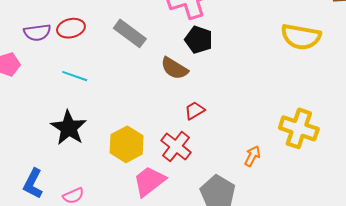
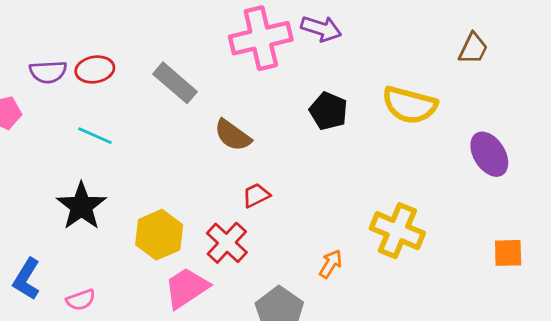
black pentagon: (199, 40) -> (329, 111), moved

